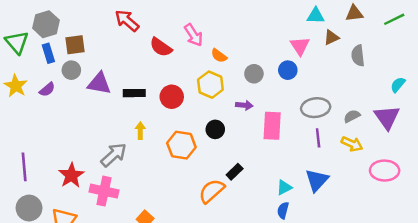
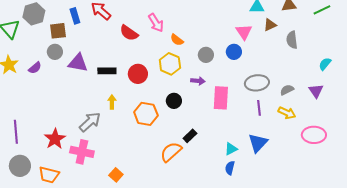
blue rectangle: (48, 53) -> (75, 16), moved
purple triangle: (387, 117) -> (316, 91), size x0.7

